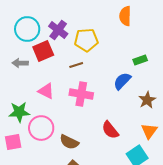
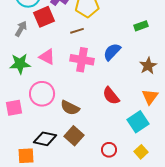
gray arrow: (20, 63) -> (21, 29), turned 119
blue semicircle: (122, 81) -> (112, 52), moved
green star: (19, 112) -> (20, 64), moved

